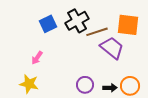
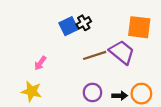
black cross: (77, 21) -> (84, 23), size x0.6
blue square: (48, 24) -> (69, 26), moved
brown line: (97, 32) -> (95, 55), moved

